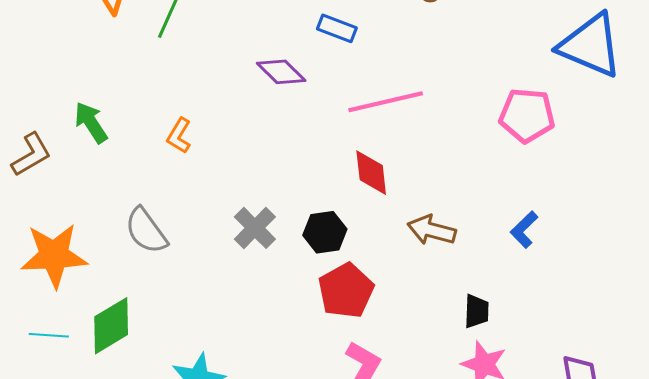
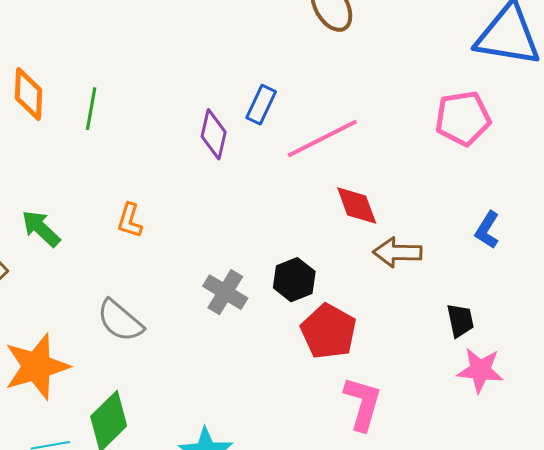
blue rectangle: (337, 28) -> (261, 105), moved, turned -72
purple diamond: (281, 72) -> (214, 134), turned 72
red diamond: (371, 173) -> (357, 205), moved

